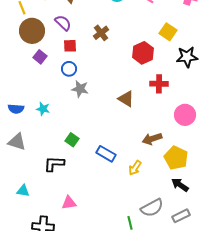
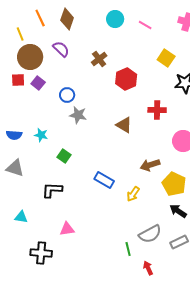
red square: (70, 46) -> (18, 80), moved
red hexagon: (143, 53) -> (126, 79), moved
green square: (72, 140) -> (64, 156), moved

